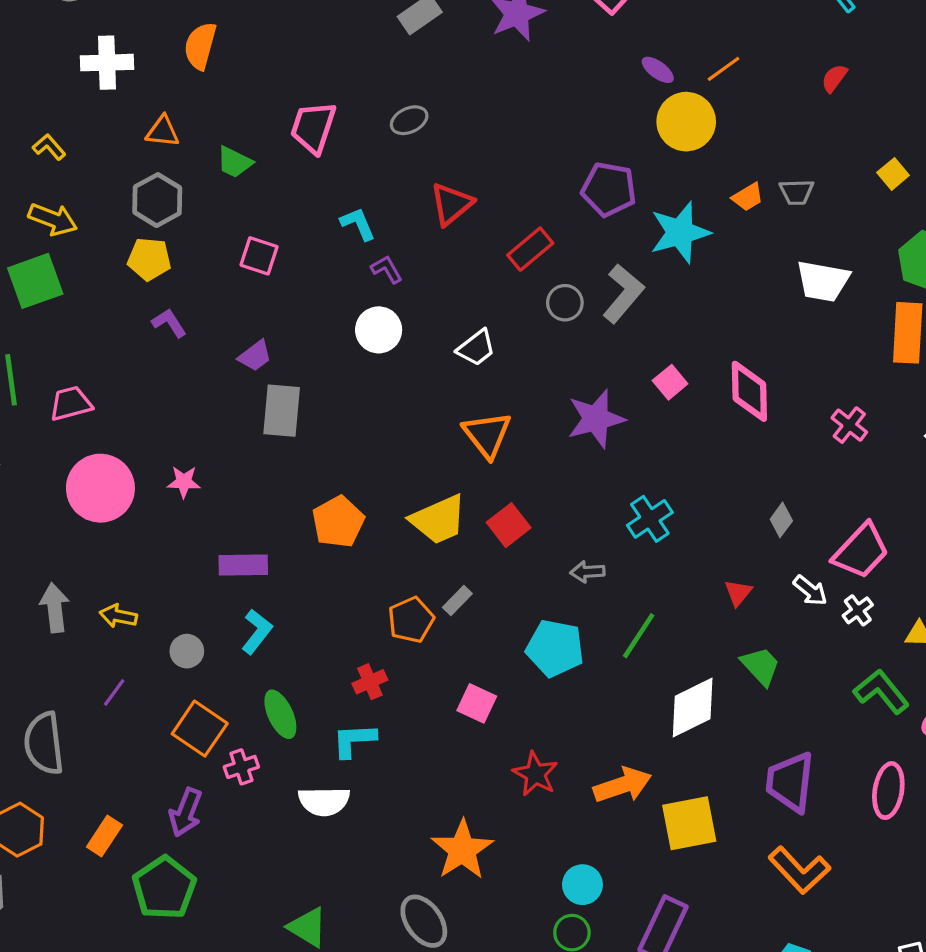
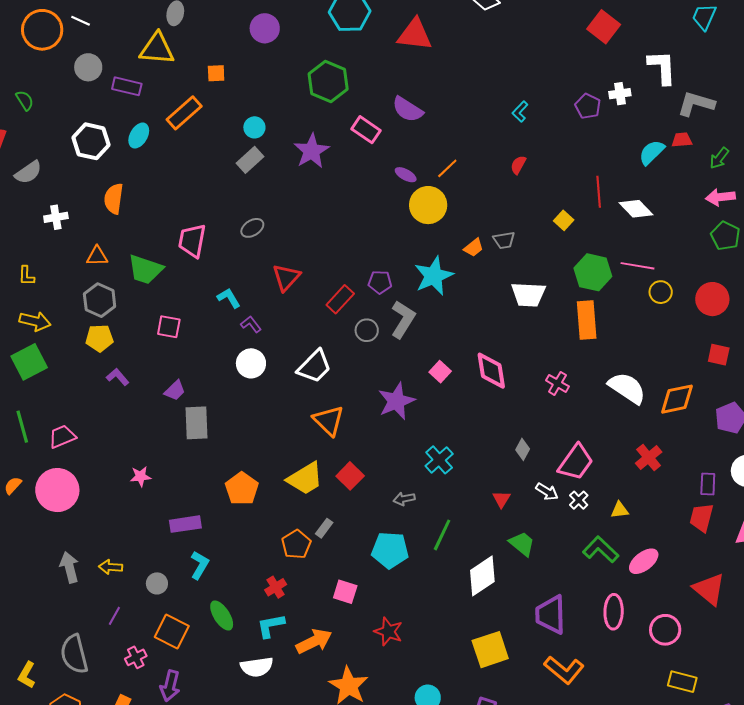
white cross: (107, 63) -> (56, 217), size x0.7
yellow L-shape: (49, 147) -> (26, 276), turned -130
green trapezoid: (235, 162) -> (145, 269), size x1.5
purple pentagon: (609, 189) -> (380, 282), moved, size x0.7
white trapezoid: (476, 348) -> (314, 366), size x1.4
pink circle: (100, 488) -> (57, 490), moved
pink cross: (241, 767) -> (136, 657), moved
orange arrow: (622, 785) -> (314, 641), moved

